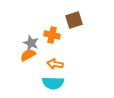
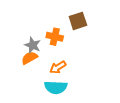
orange arrow: (55, 64) -> (58, 67), turned -42

